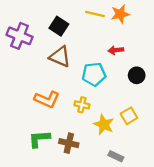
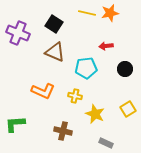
yellow square: (129, 116) -> (128, 109), moved
green L-shape: (39, 139) -> (15, 124), moved

